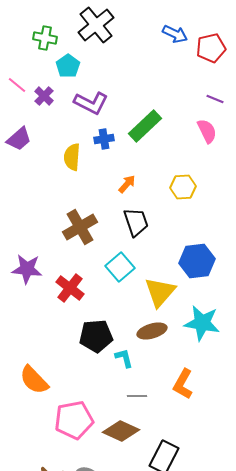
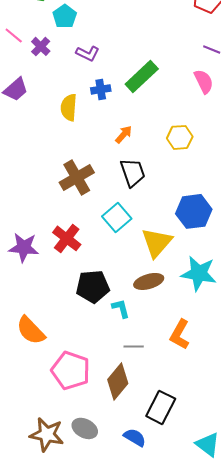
purple L-shape: (91, 103) -> (88, 53), size x0.7
purple star: (27, 269) -> (24, 247), moved
pink pentagon: (74, 420) -> (71, 370), turned 30
brown diamond: (121, 431) -> (118, 381), turned -75

